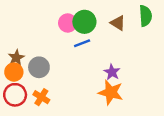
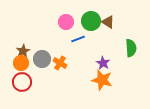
green semicircle: (145, 16) -> (131, 48), moved
green circle: (84, 22) -> (91, 21), moved
orange cross: (41, 97) -> (60, 63), moved

